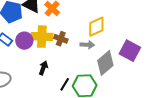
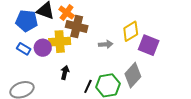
yellow diamond: (96, 27) -> (131, 31), moved
brown cross: (61, 39) -> (77, 26), moved, size x1.5
gray diamond: (105, 63) -> (133, 75), moved

